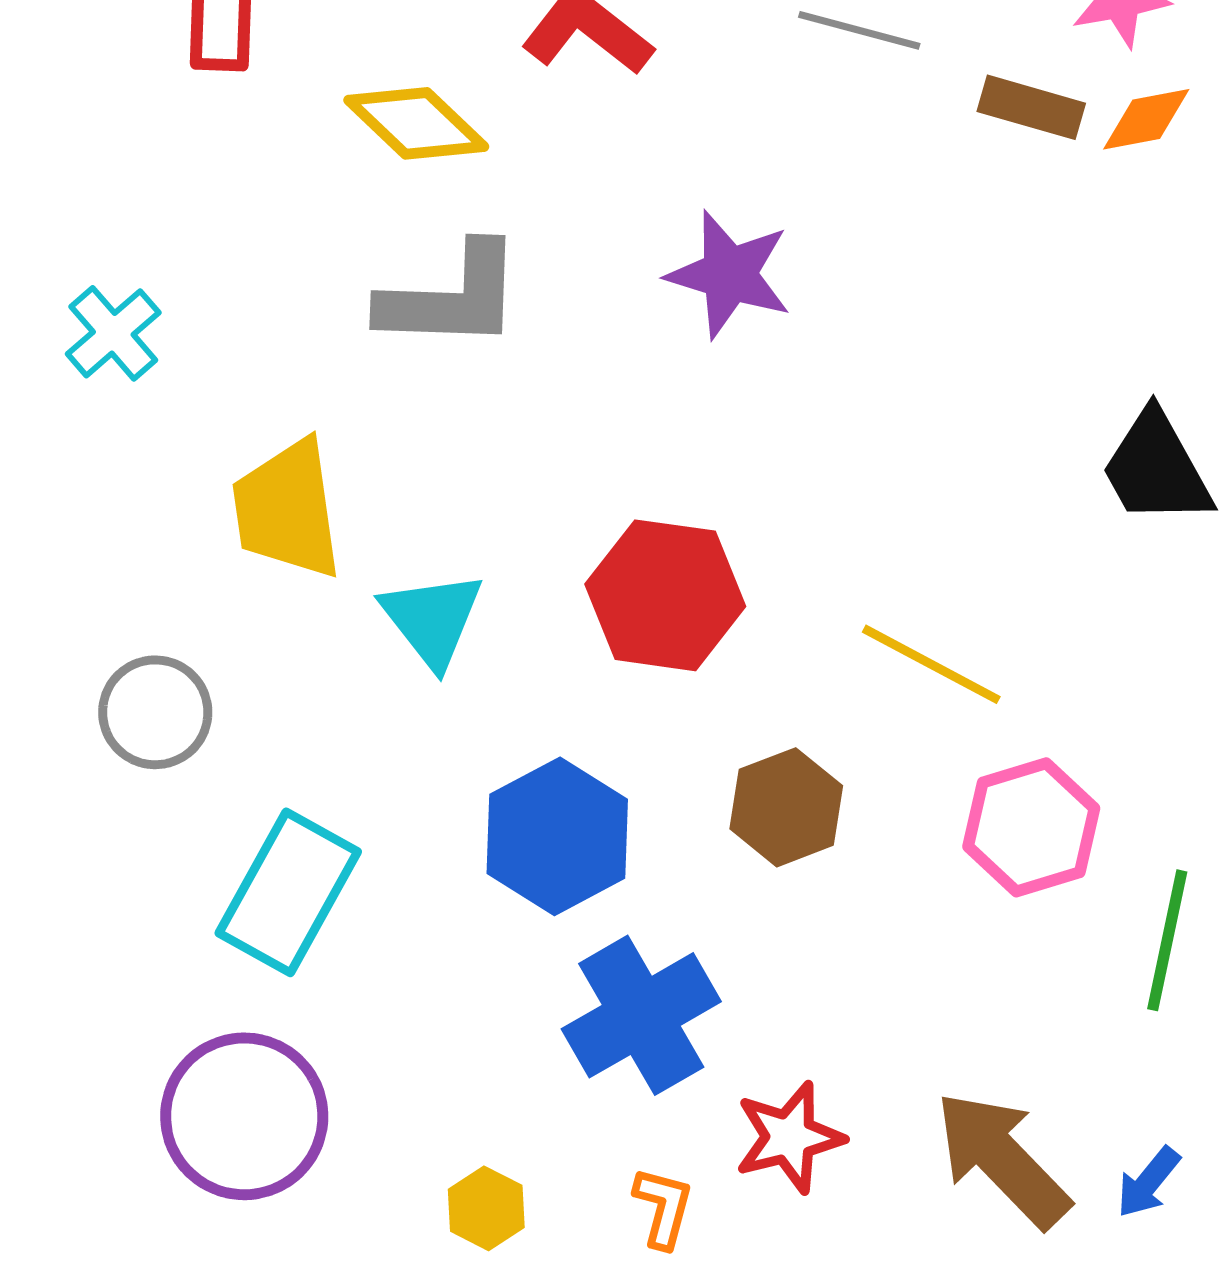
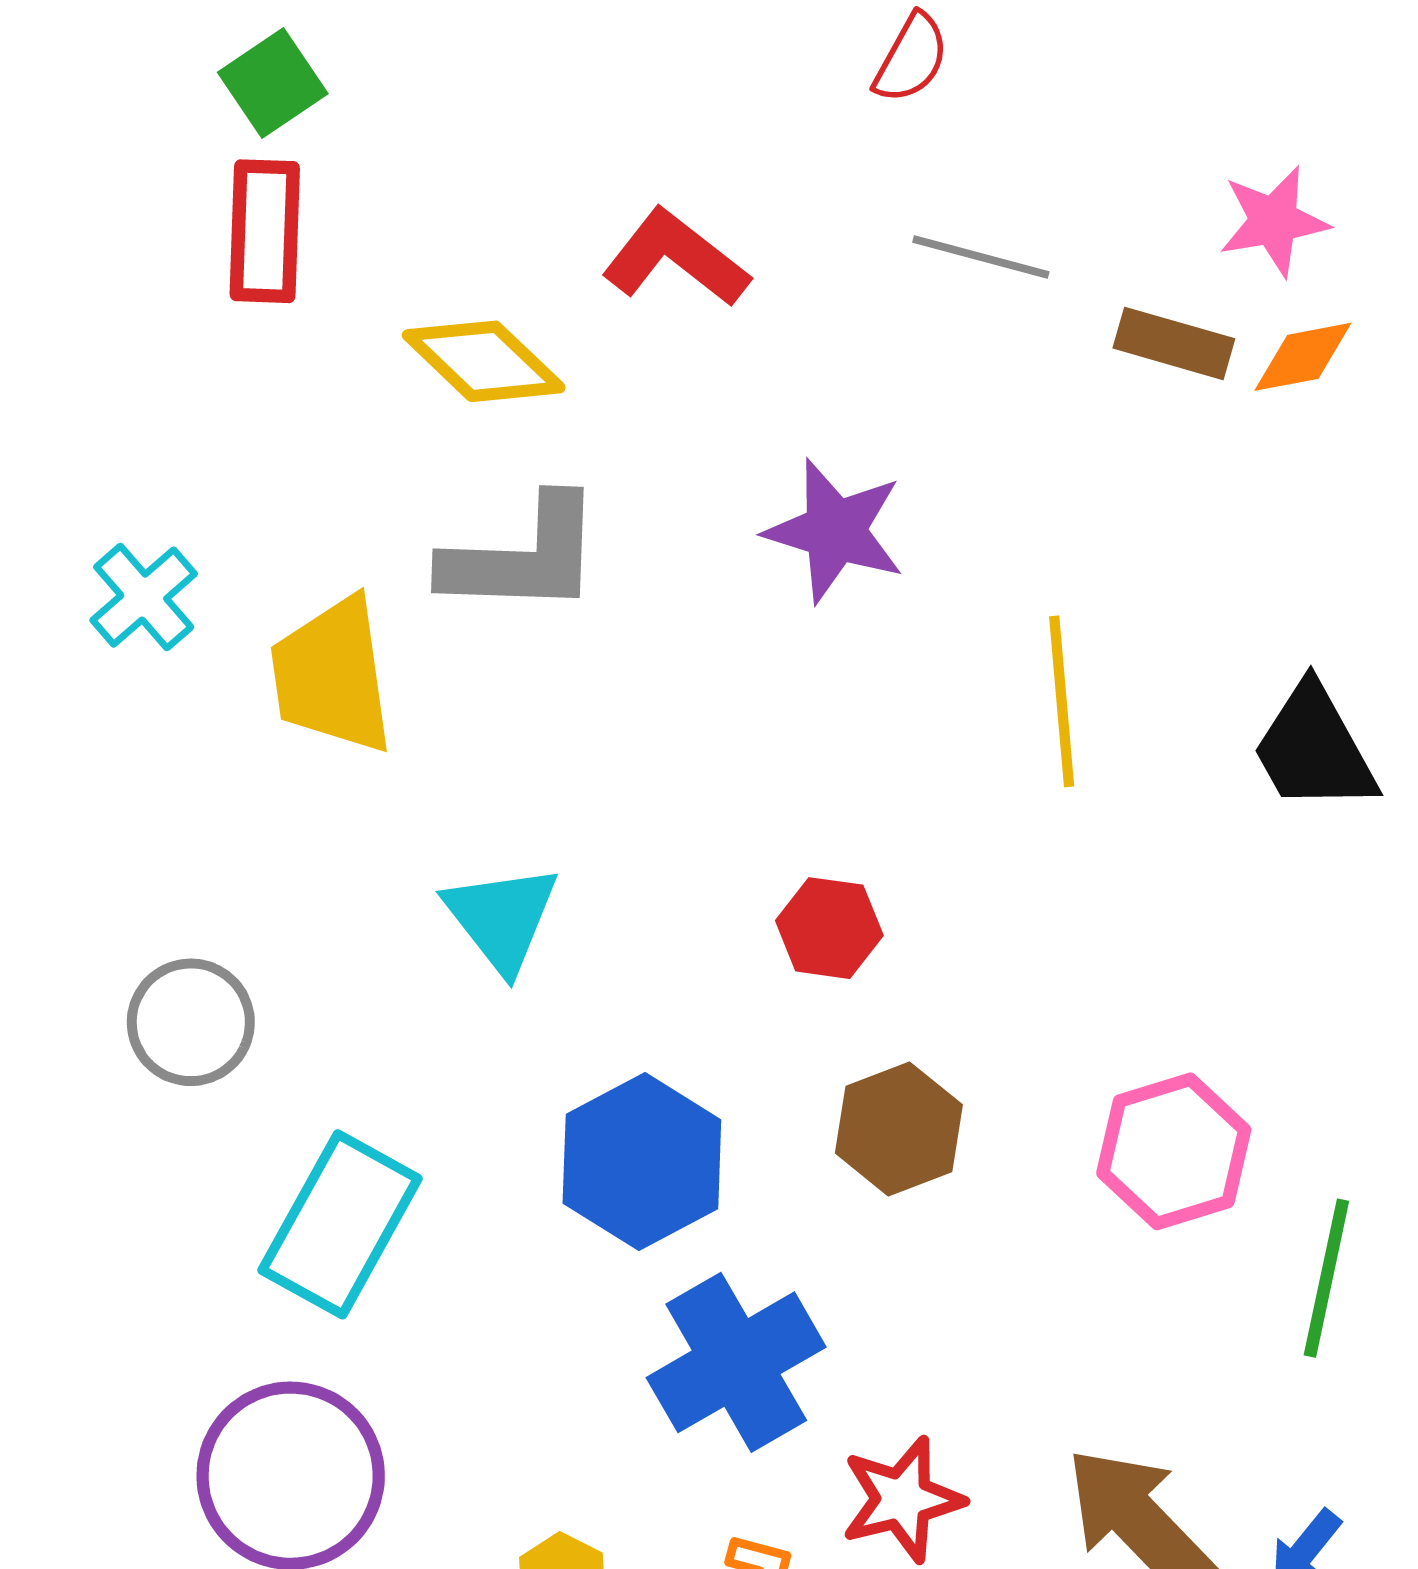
yellow trapezoid: (287, 509) -> (332, 676), moved
red hexagon: (665, 595) -> (829, 928), moved, size x0.6
yellow line: (931, 664) -> (1062, 701), moved, turned 57

